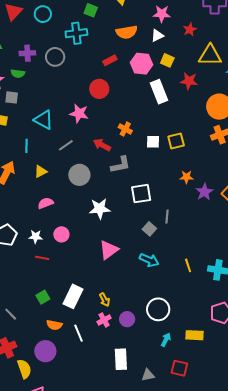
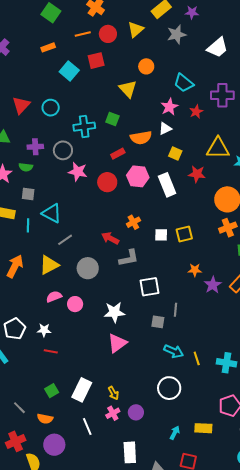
green square: (91, 10) -> (112, 119), moved
pink star: (162, 14) -> (169, 107), turned -30
red star: (190, 30) -> (196, 112), moved
orange semicircle: (127, 32) -> (141, 138), moved
pink hexagon: (142, 64) -> (138, 176), moved
gray square: (12, 97) -> (28, 194), moved
pink star: (79, 113) -> (78, 172), moved
orange cross: (125, 129) -> (133, 222), turned 32
gray line: (66, 145) -> (65, 240), moved
cyan line: (27, 146) -> (28, 225), moved
yellow triangle: (41, 171) -> (49, 265), size x1.5
white star: (100, 209) -> (114, 312), moved
gray square: (149, 229) -> (158, 322), turned -32
pink circle: (61, 234) -> (75, 304), moved
cyan arrow: (149, 260) -> (174, 351), moved
white circle: (158, 309) -> (169, 388), moved
orange semicircle: (54, 325) -> (45, 419), moved

